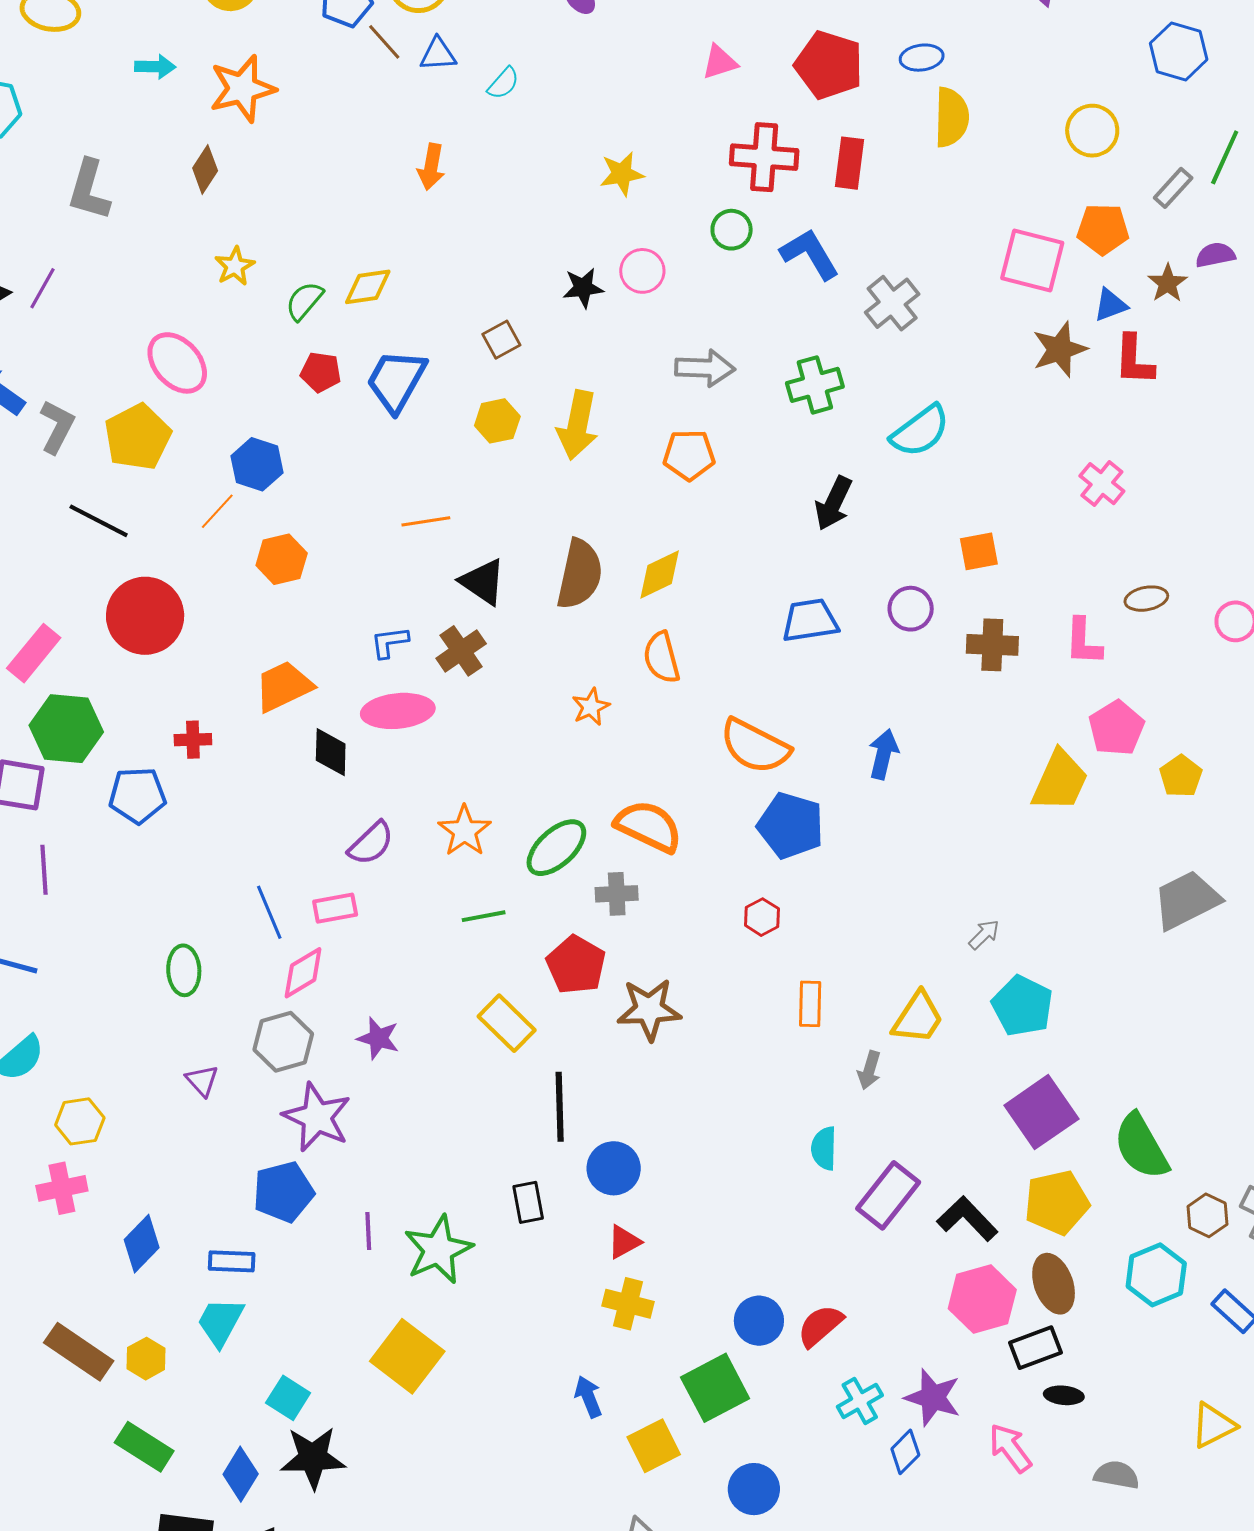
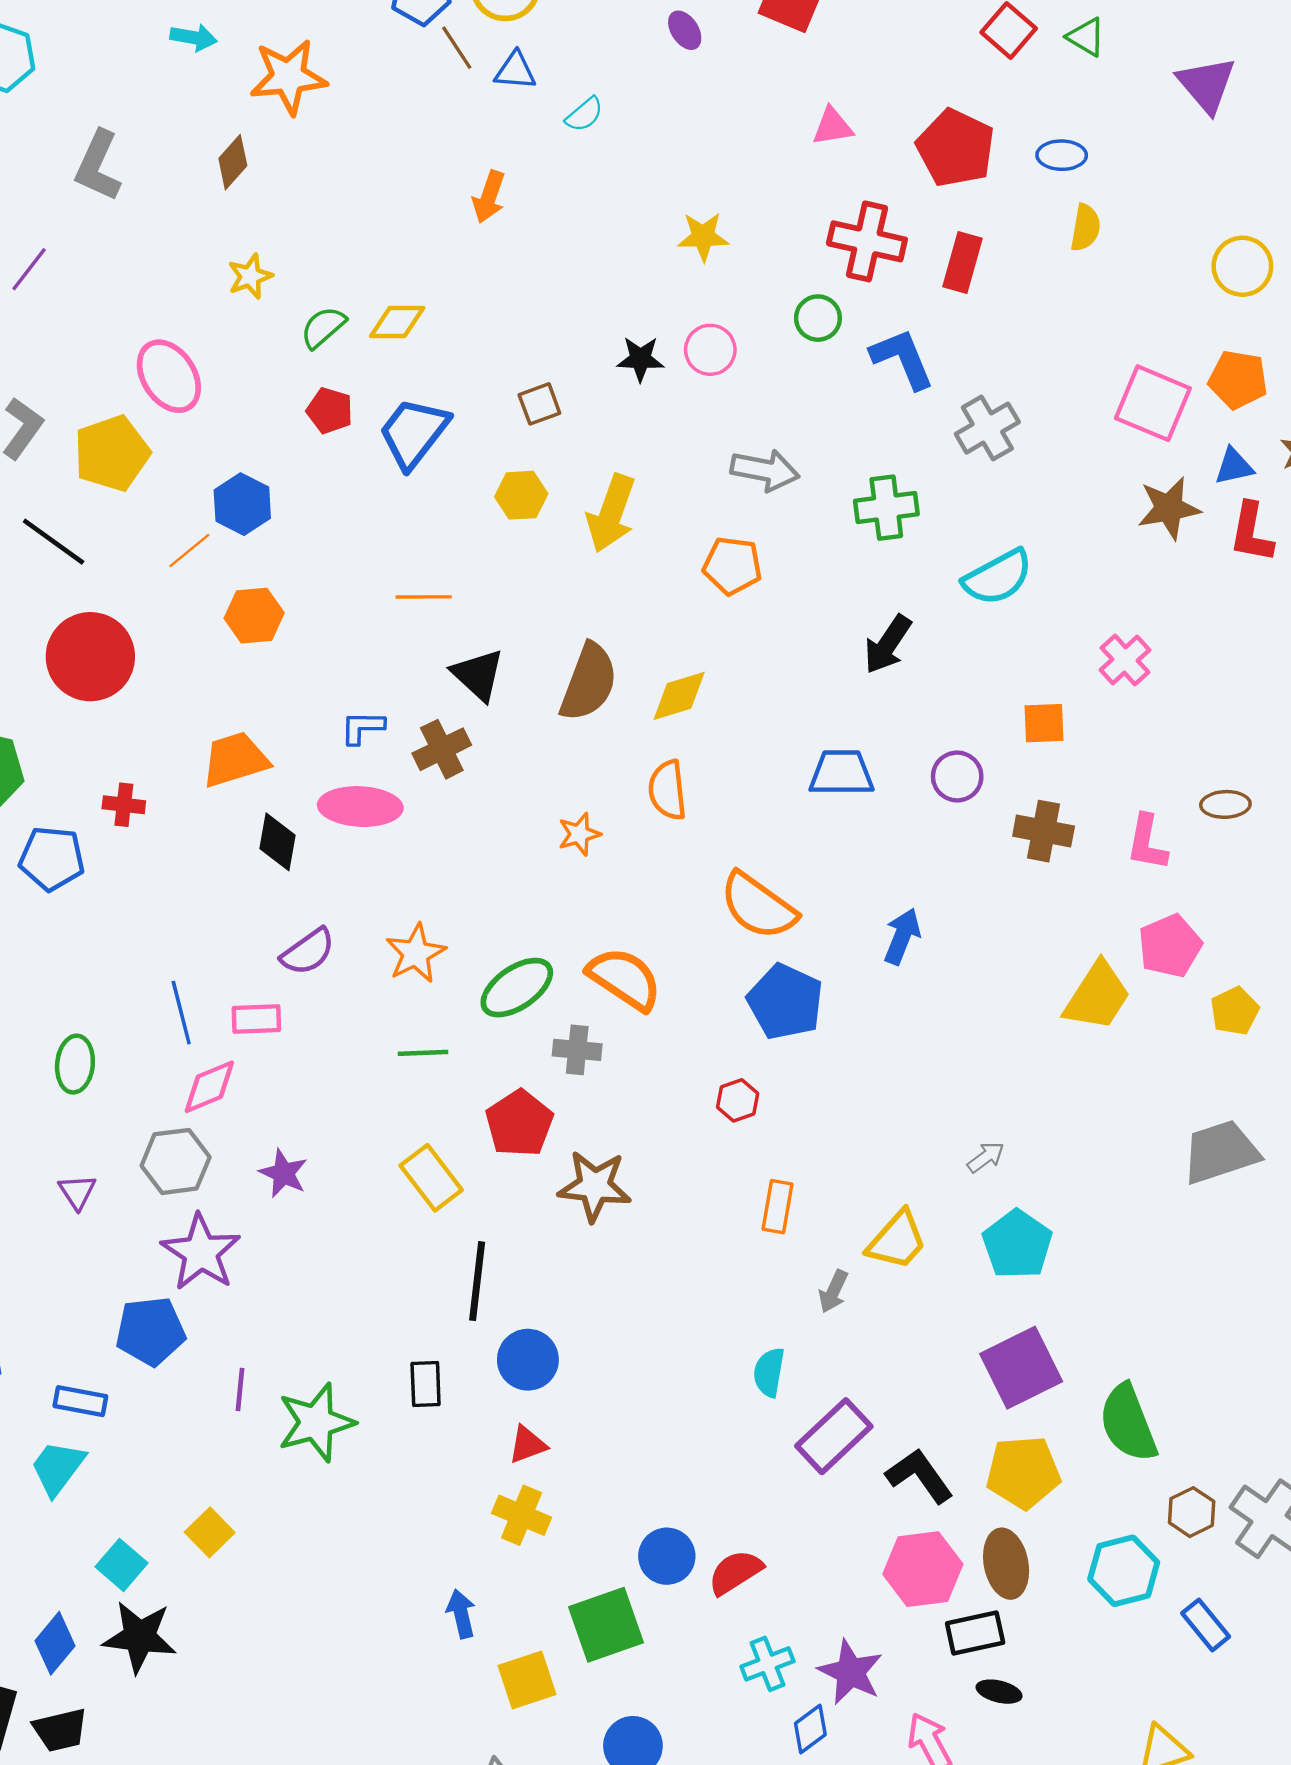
yellow semicircle: (951, 117) -> (1085, 228), size x0.7
pink cross: (1102, 484) -> (1125, 660), moved
yellow square: (407, 1356) -> (210, 1532), moved, size x0.6

